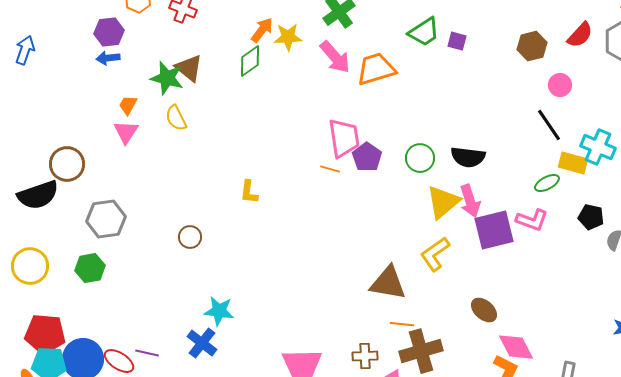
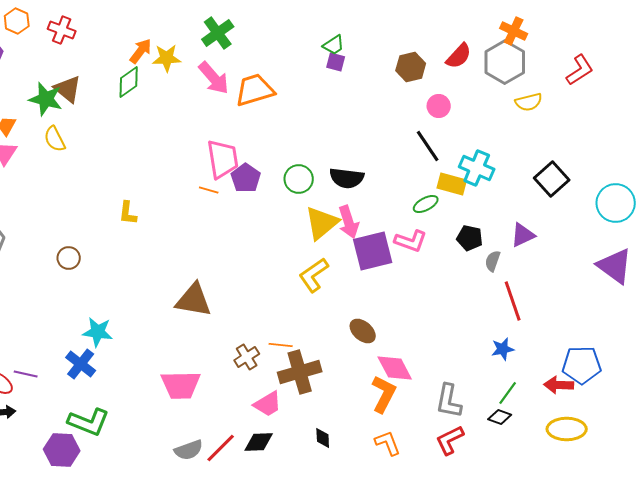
green trapezoid: (424, 32) -> (334, 45), moved, size x0.7
brown triangle: (388, 283) -> (194, 300), moved
brown cross: (365, 356) -> (247, 357), moved, turned -30

